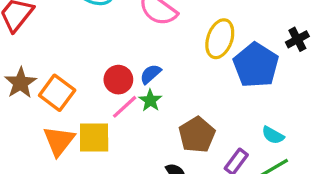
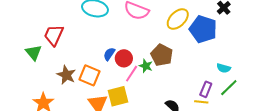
yellow ellipse: (220, 39) -> (178, 19), turned 40
blue semicircle: (151, 74) -> (109, 54), moved
brown pentagon: (197, 135) -> (162, 55), moved

